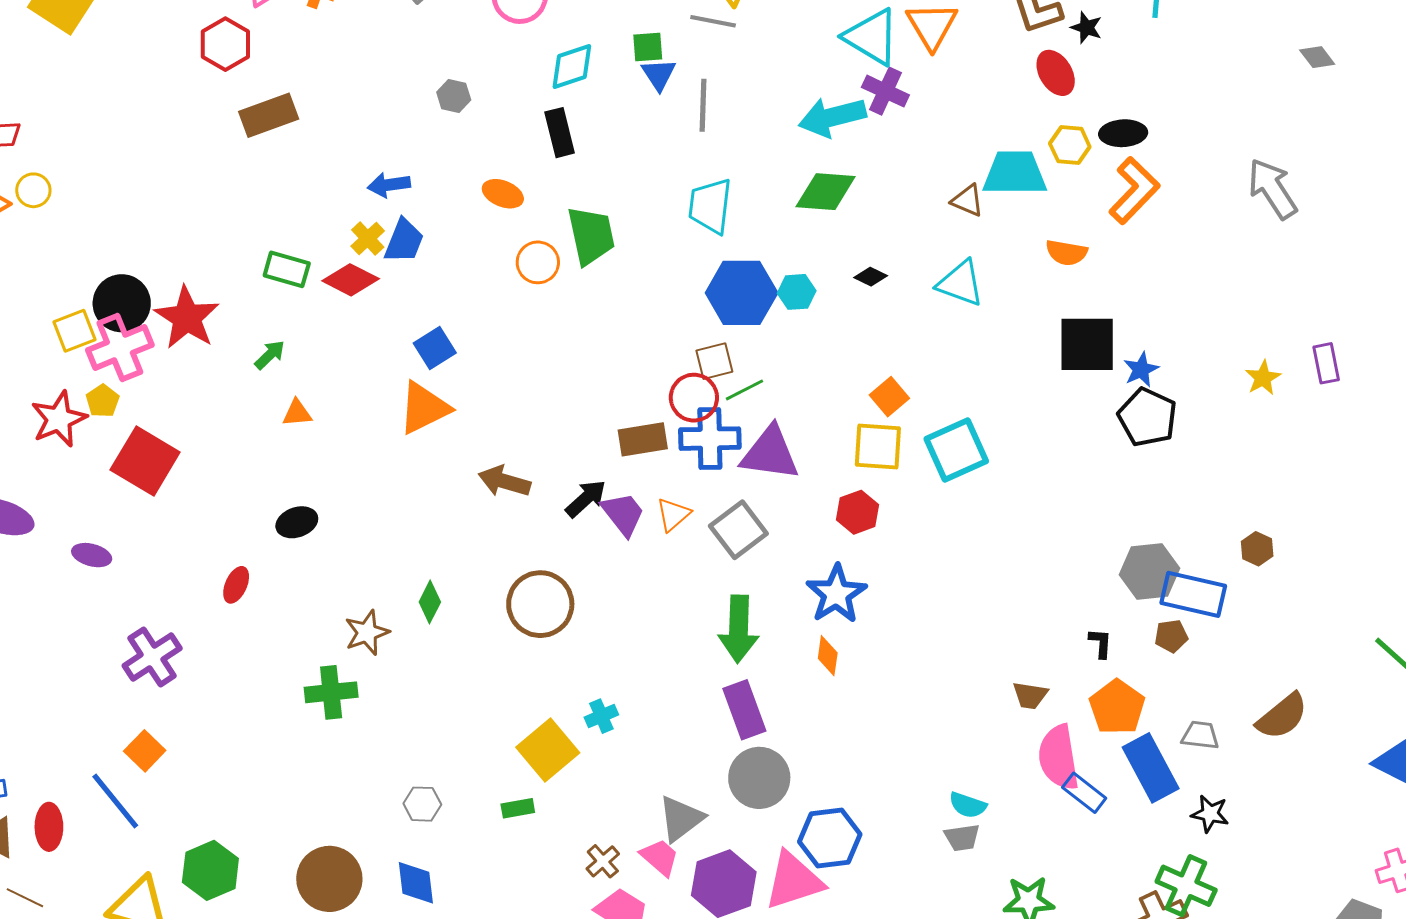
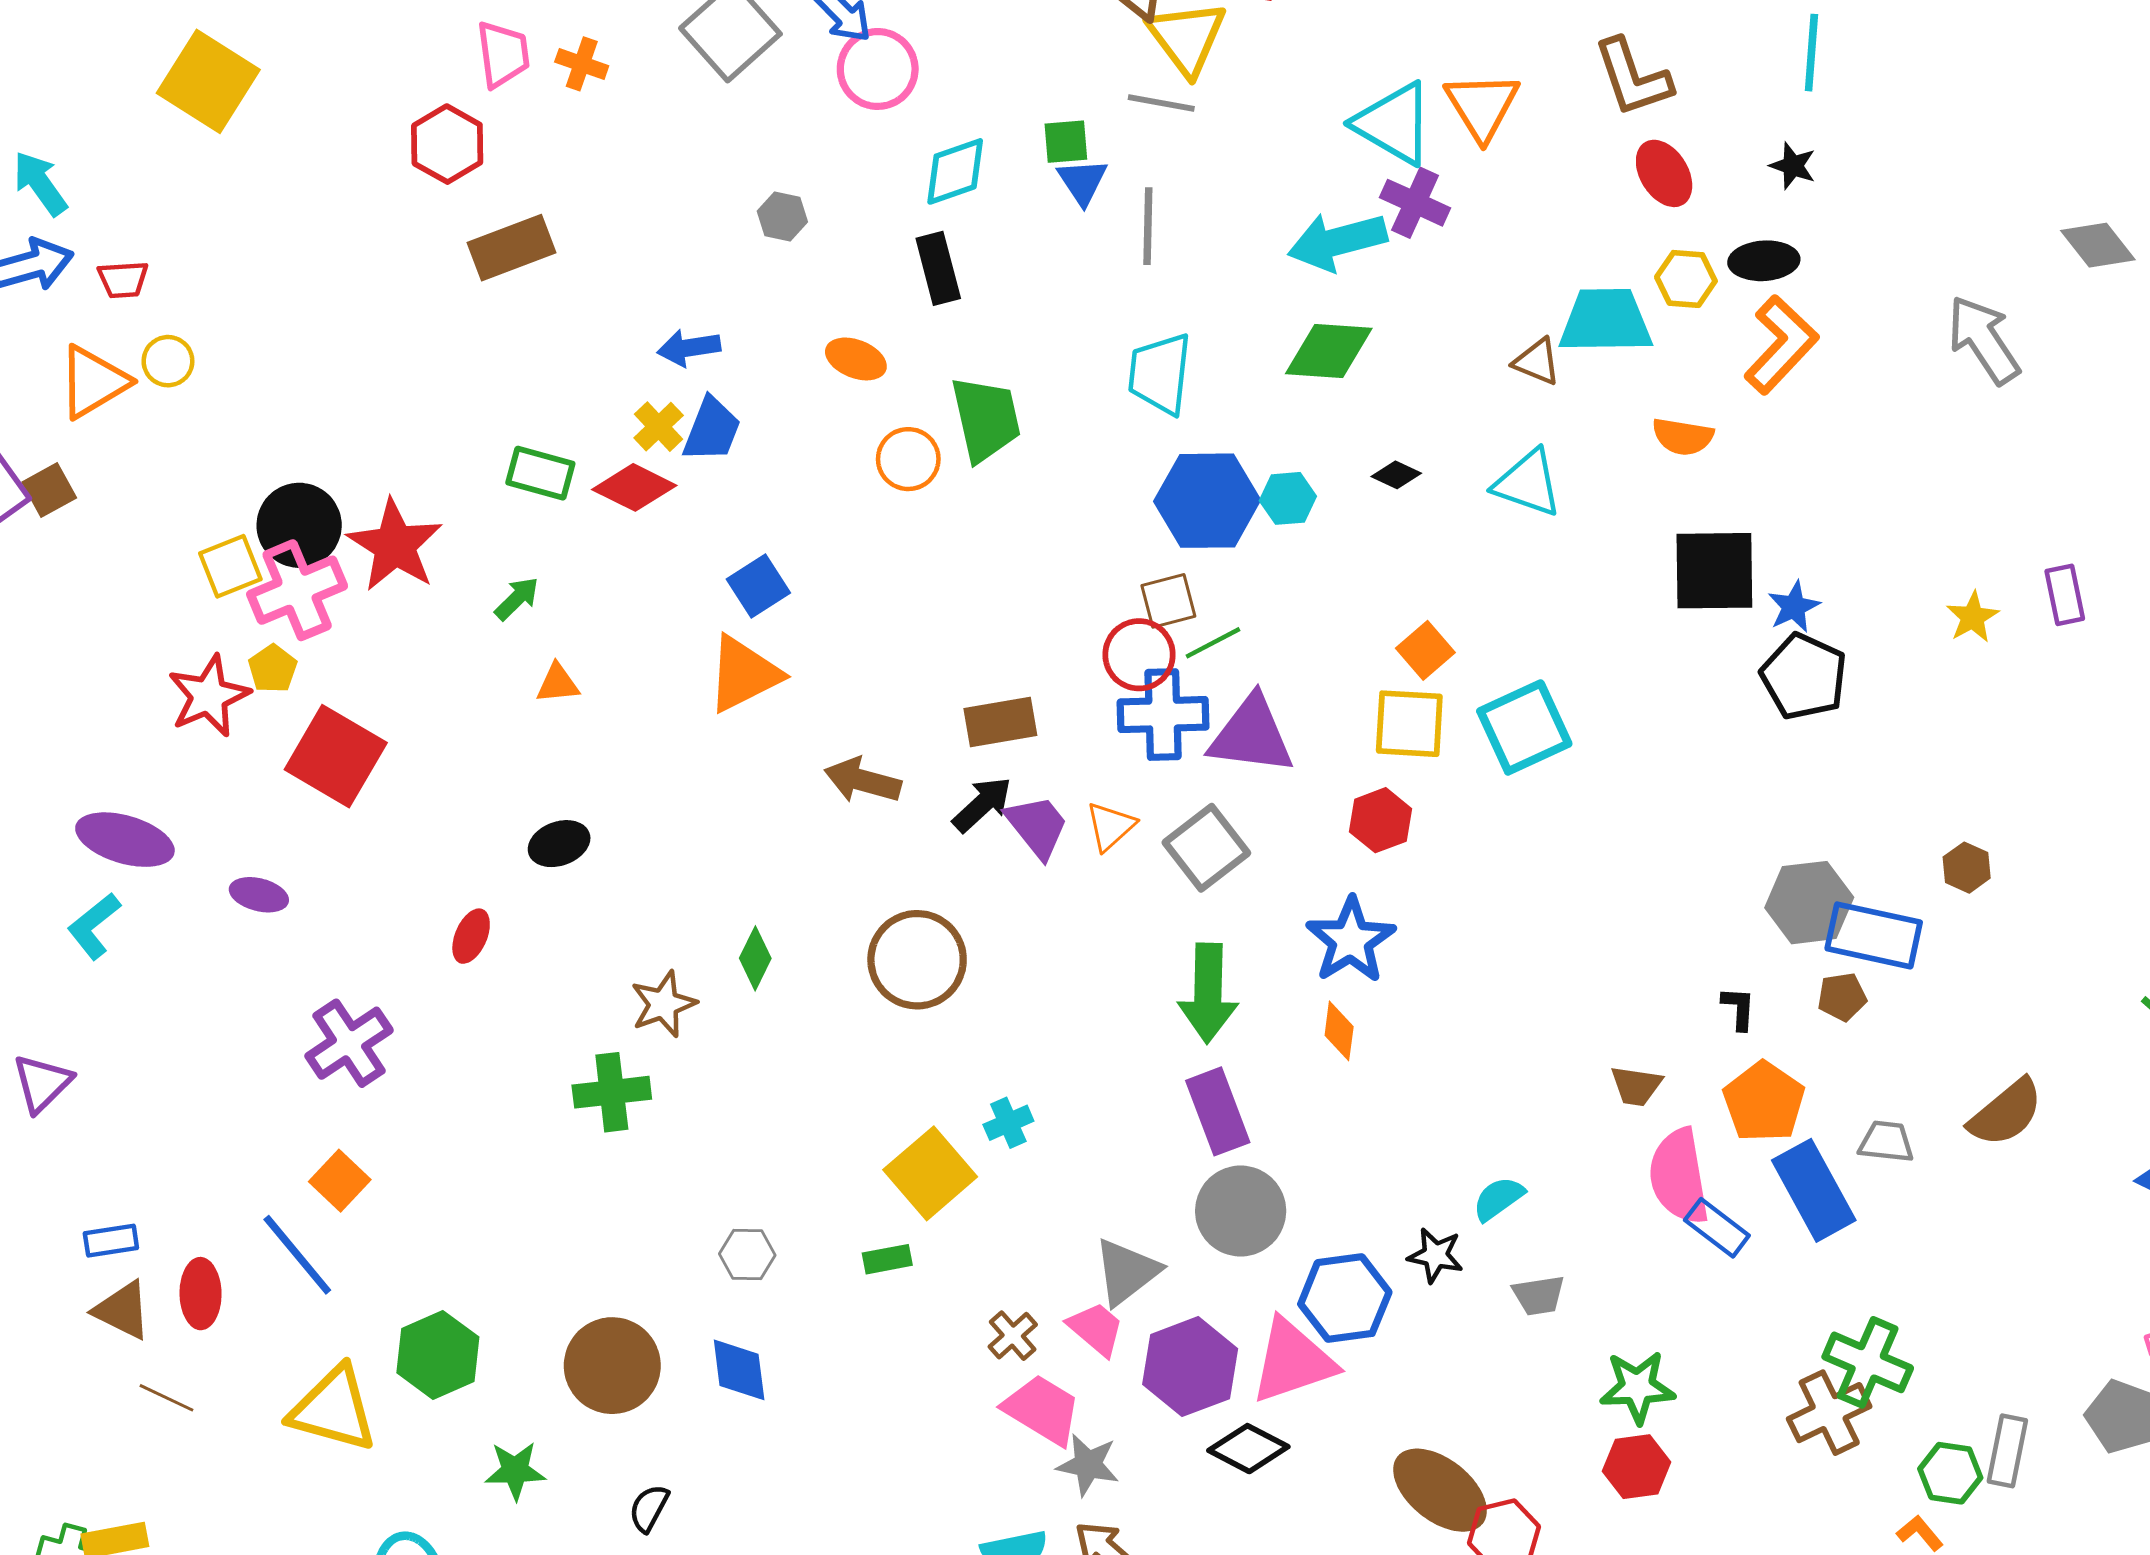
black star: (1086, 28) -> (1793, 166), moved
gray diamond: (1317, 57) -> (2098, 245), moved, size x1.4
brown rectangle: (643, 439) -> (1000, 722), moved
cyan semicircle: (968, 805) -> (1498, 1199), moved, turned 126
black star: (1210, 814) -> (1435, 1255), moved

